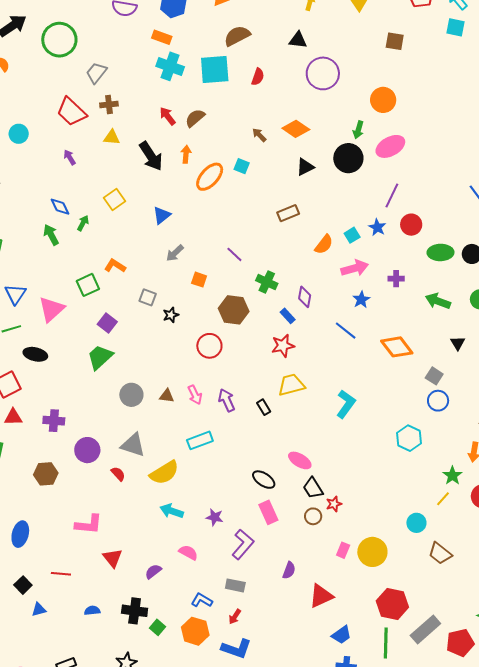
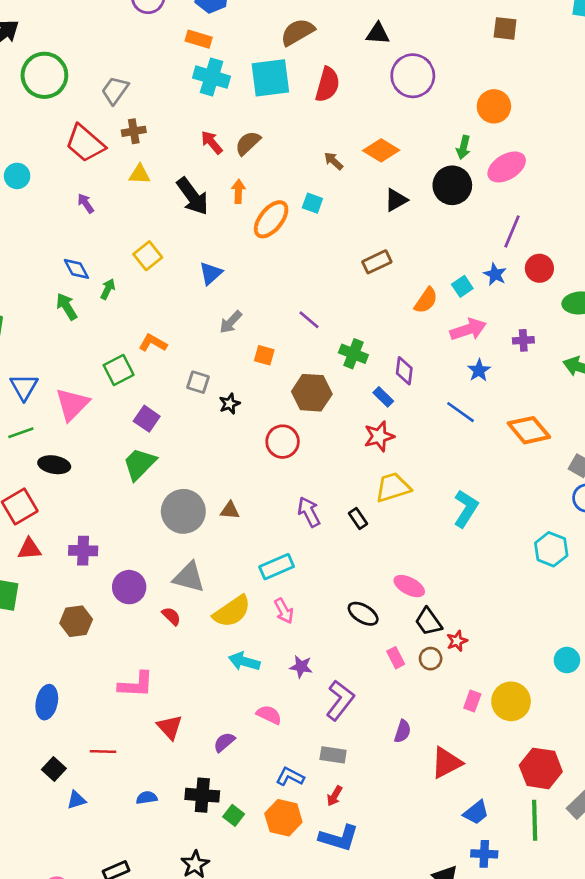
green circle: (59, 40) -> (44, 75), moved
red semicircle: (258, 77) -> (328, 85), size x1.5
gray circle: (131, 395) -> (183, 511), size x1.4
pink arrow: (195, 395) -> (284, 611), moved
pink rectangle: (268, 512) -> (396, 658), moved, size x0.7

